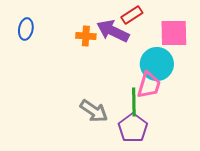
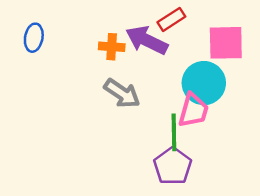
gray arrow: (94, 111) -> (122, 93), moved

